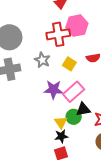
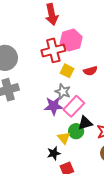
gray star: (42, 60) -> (63, 92), moved
yellow square: (69, 64) -> (67, 71), moved
black star: (61, 136) -> (54, 153), moved

